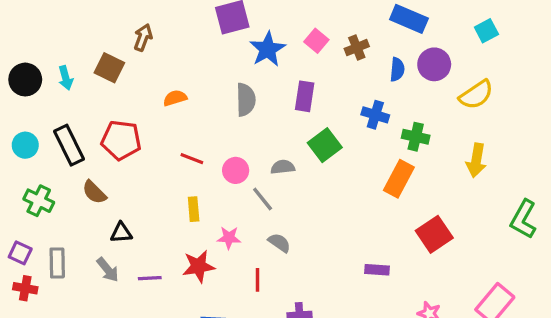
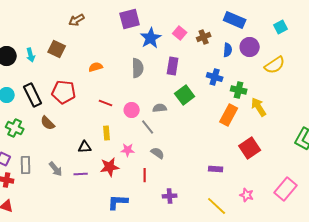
brown arrow: (143, 37) -> (77, 20), moved, turned -140
yellow arrow: (476, 160) -> (259, 107), moved, turned 138
black triangle: (121, 233) -> (85, 147), moved

